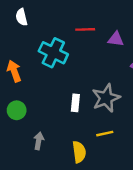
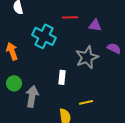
gray star: (106, 98) -> (87, 57), moved
gray arrow: (39, 141) -> (32, 96), moved, size x1.5

